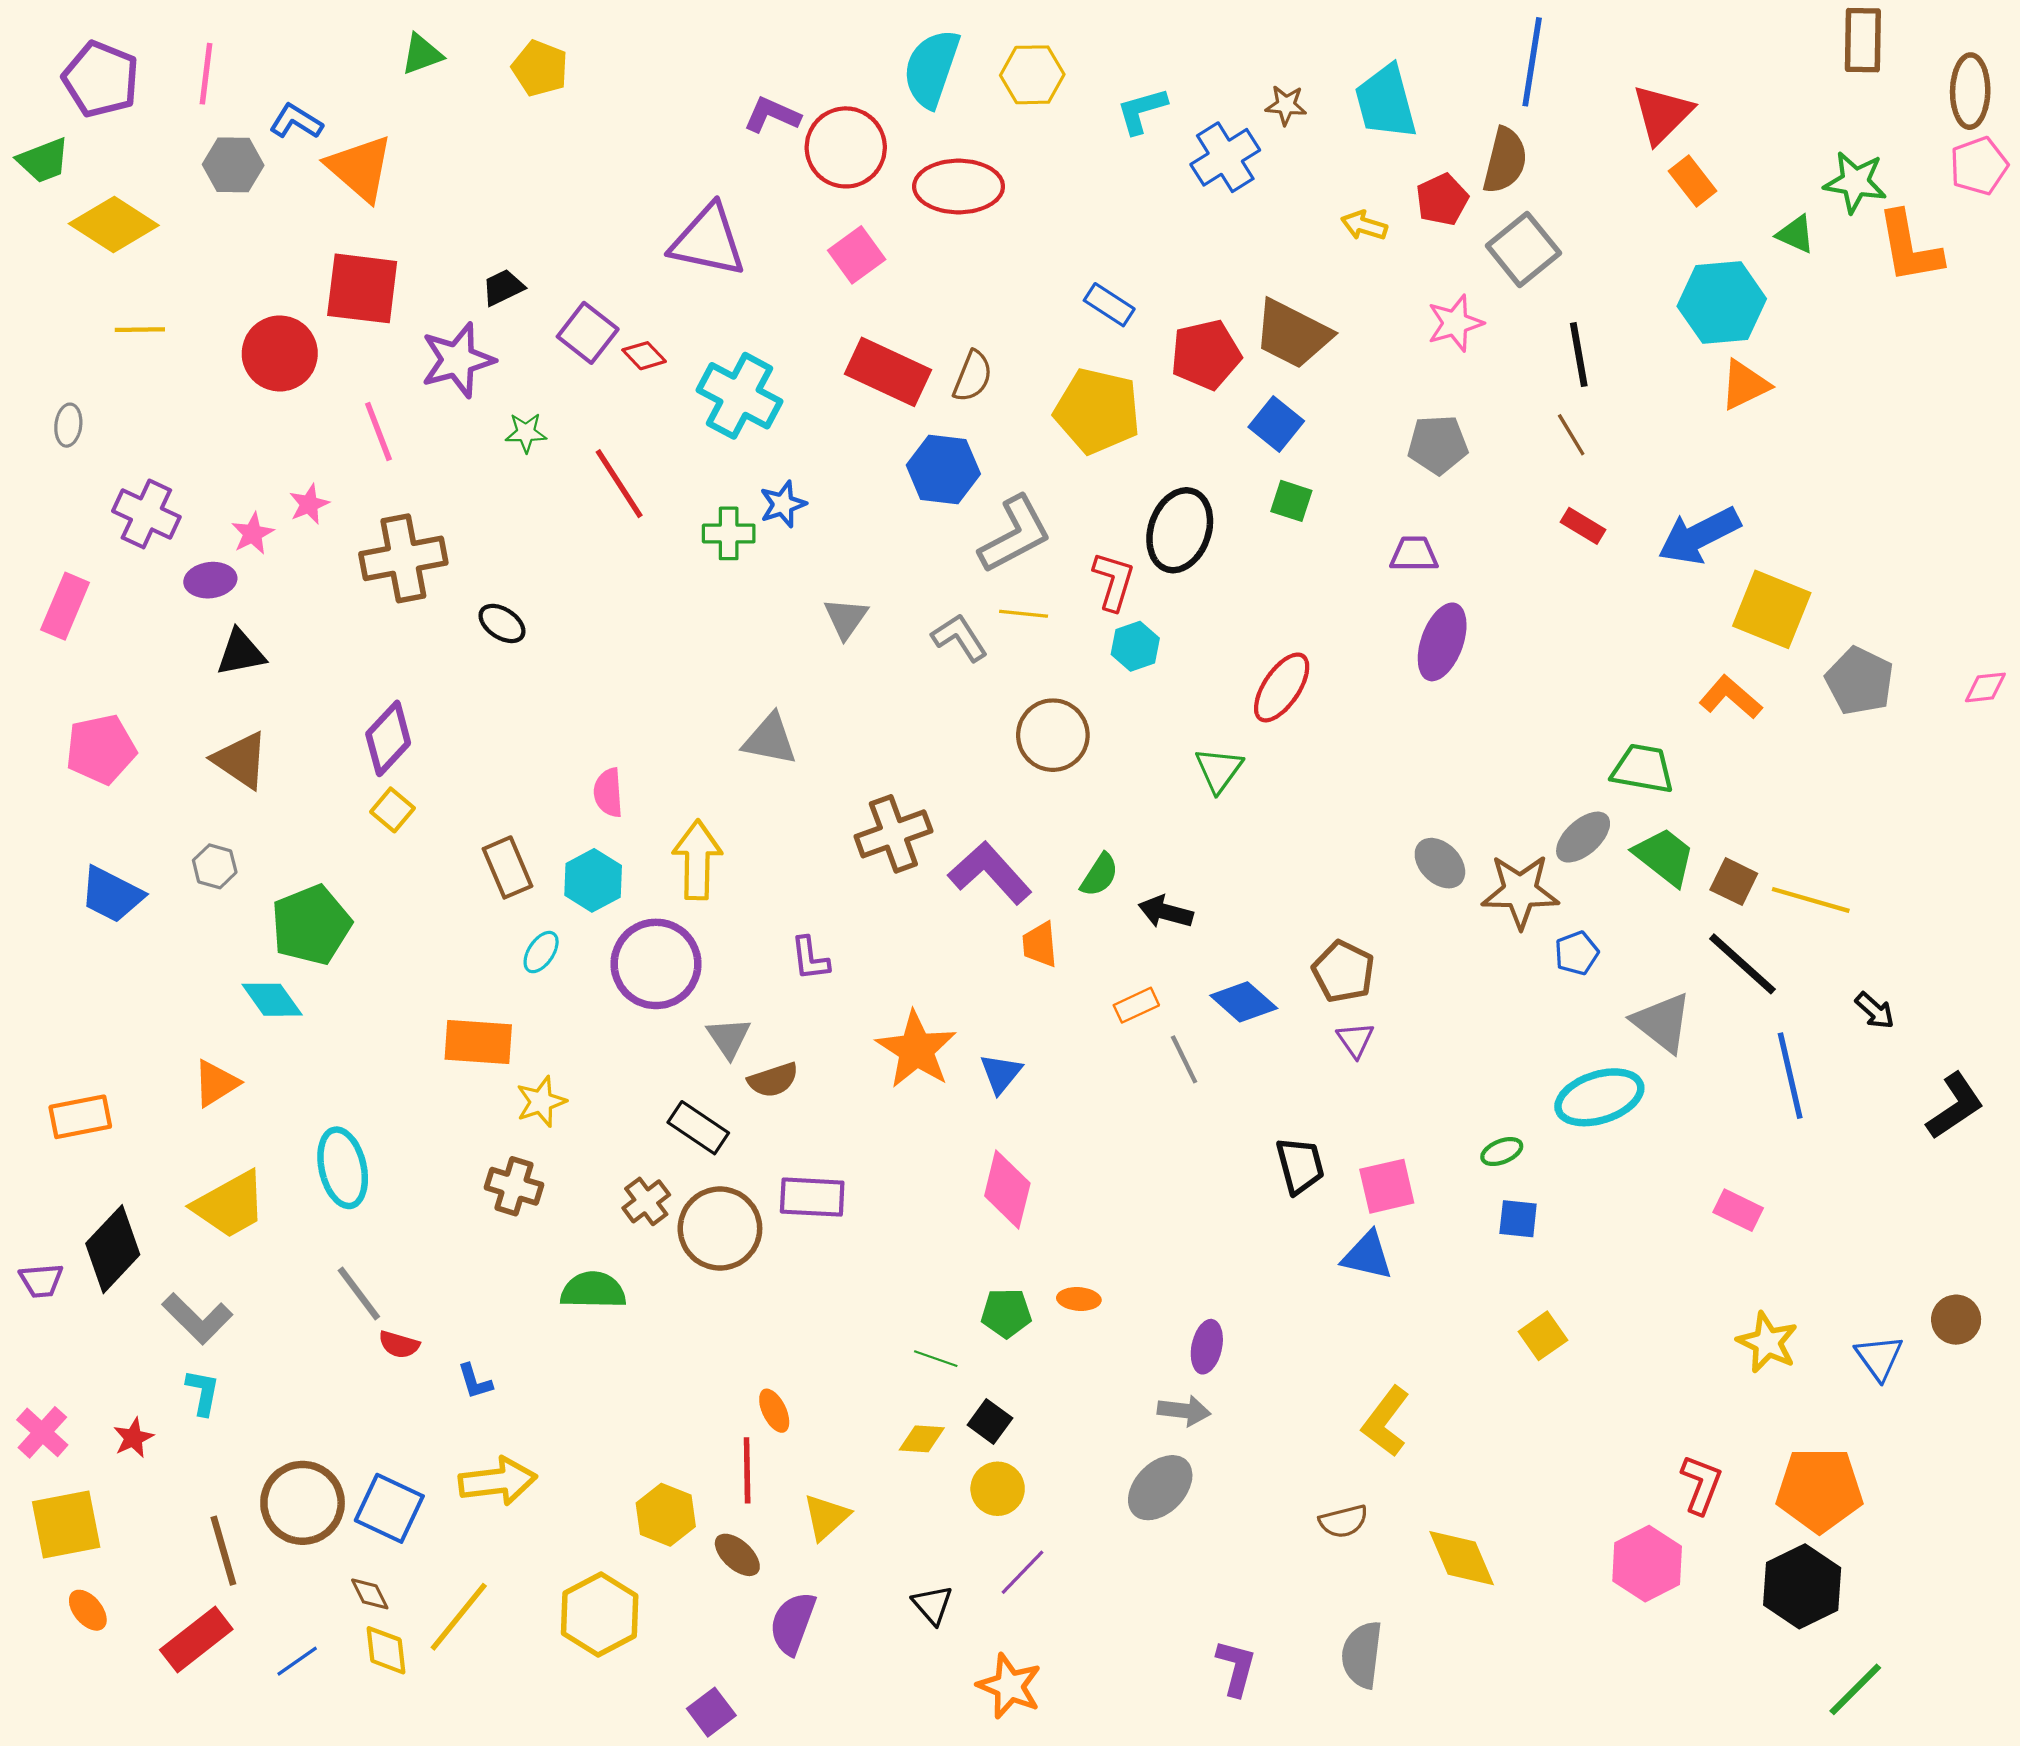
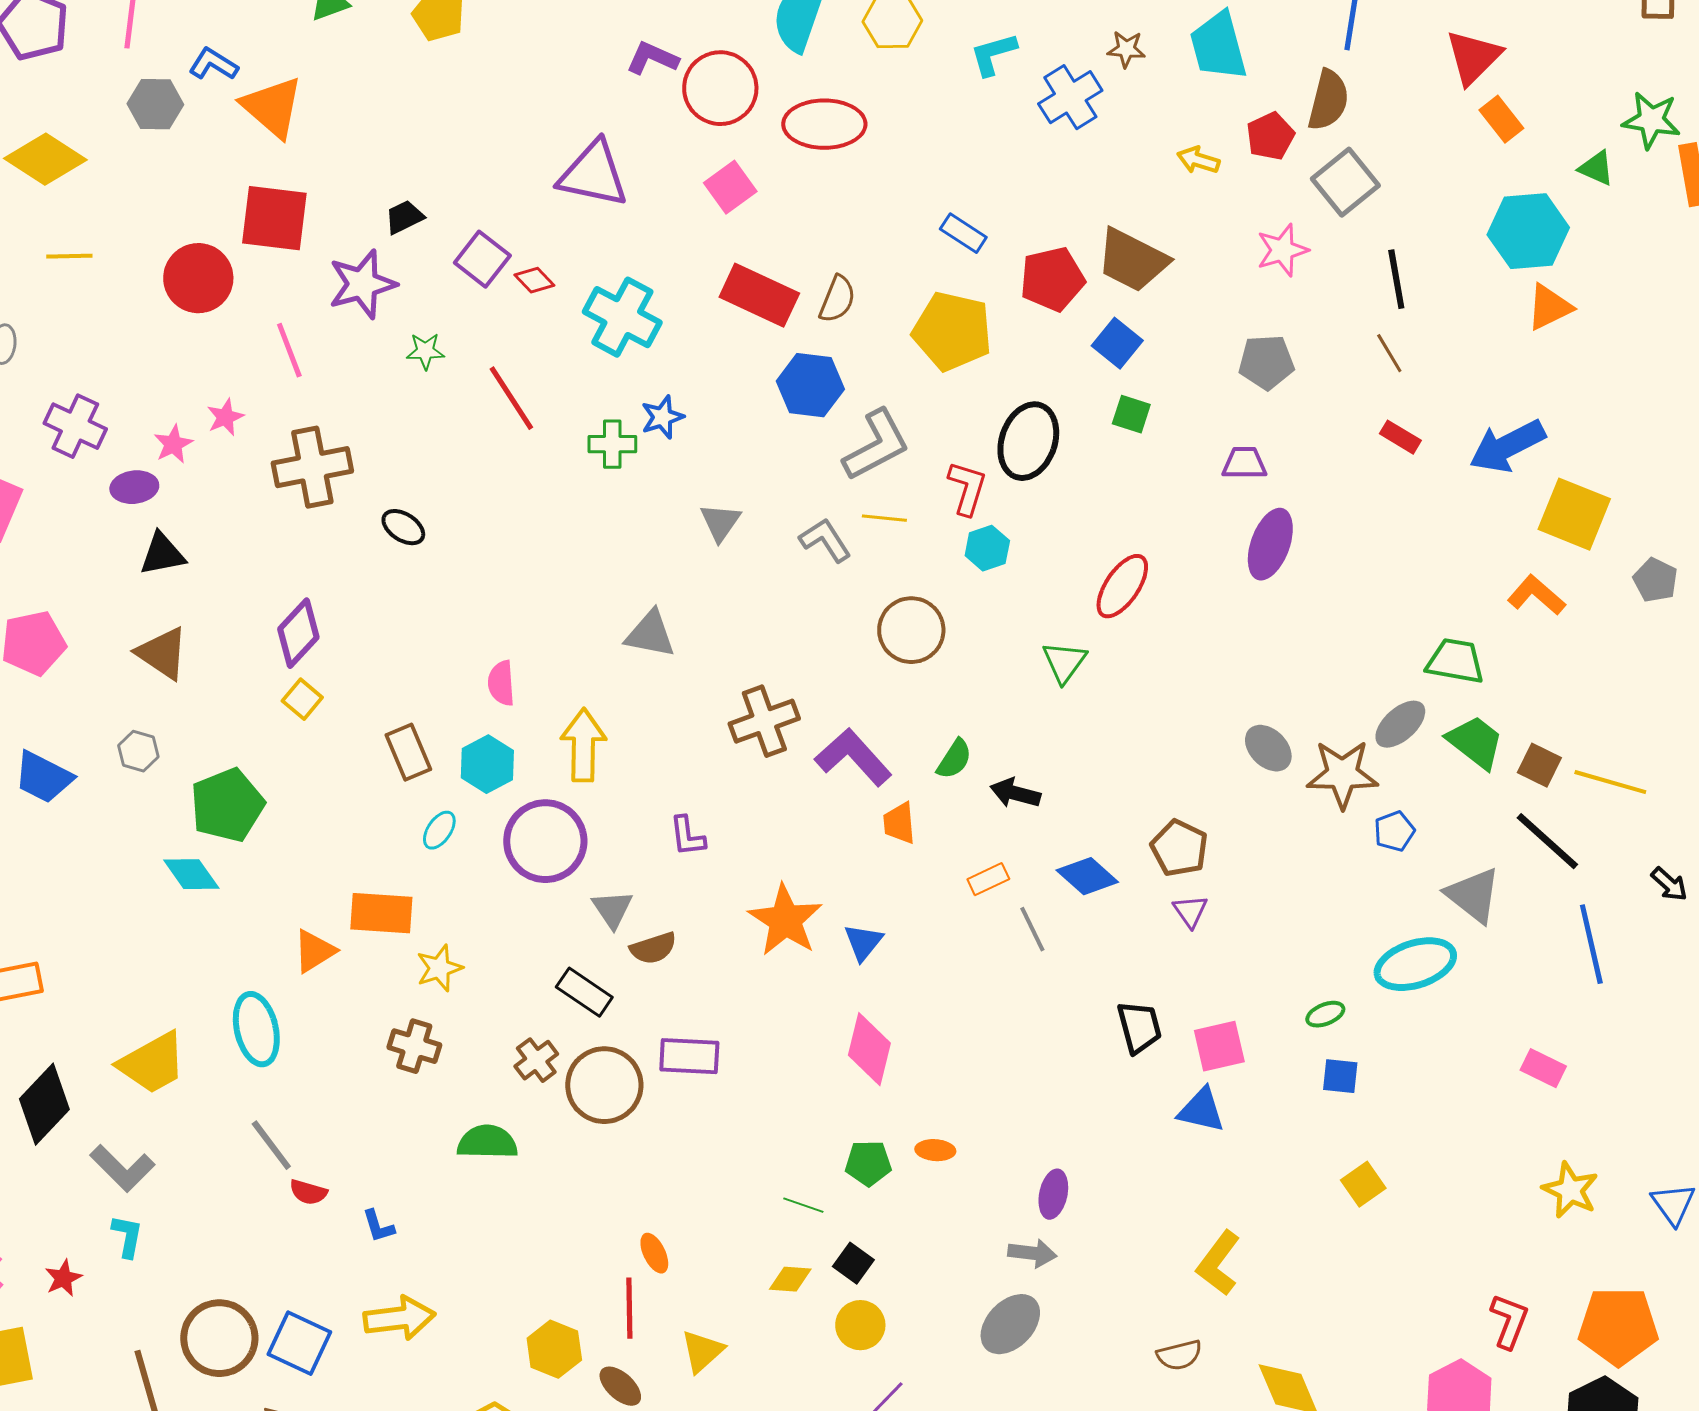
gray pentagon: (1860, 681) -> (1655, 580), size x0.7
orange triangle: (216, 1083) -> (314, 951), moved

